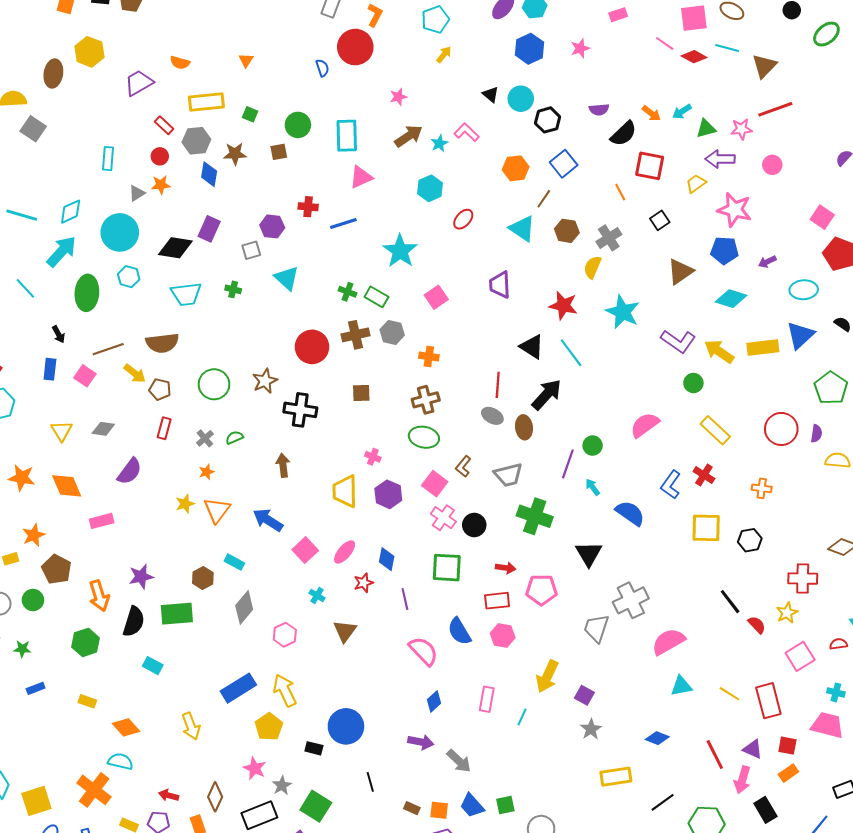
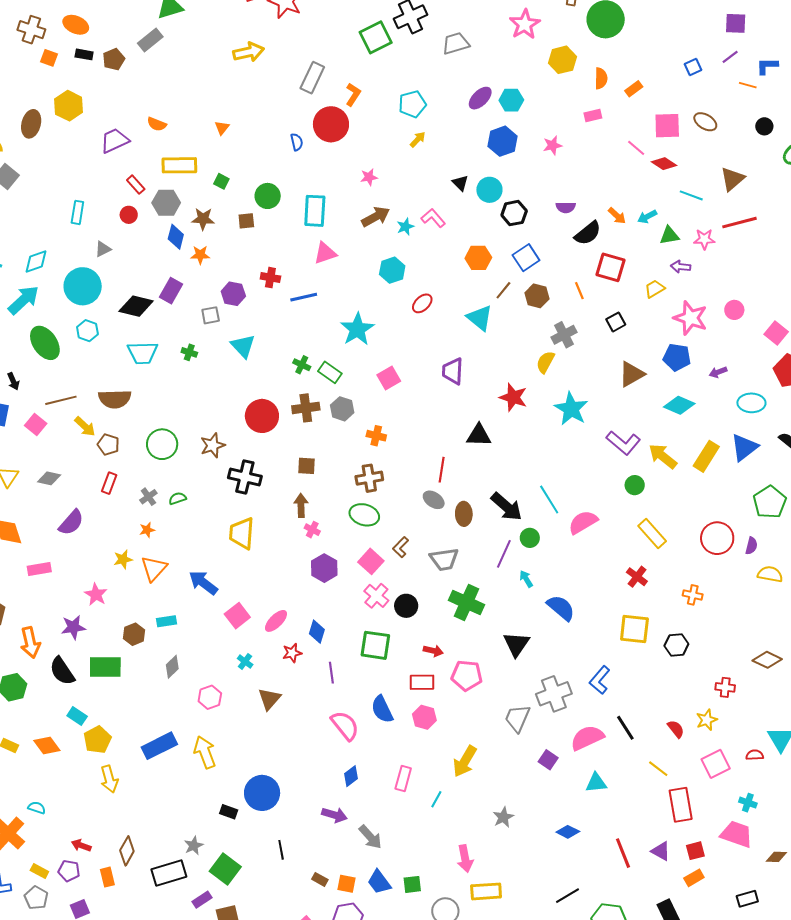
cyan line: (727, 48) -> (691, 195), moved
purple arrow: (720, 159) -> (681, 267), size x0.7
pink circle: (772, 165) -> (734, 310), moved
orange star: (161, 185) -> (200, 255), moved
brown hexagon: (567, 231) -> (537, 296), moved
green ellipse: (87, 293) -> (45, 343), turned -44
black triangle: (532, 347) -> (479, 435), turned -36
yellow rectangle: (763, 348) -> (706, 456), turned -56
cyan line: (571, 353) -> (549, 499), moved
black arrow: (547, 395) -> (507, 507), moved, turned 84
brown arrow: (283, 465) -> (301, 505), moved
blue L-shape: (671, 485) -> (600, 680), moved
yellow trapezoid: (345, 491) -> (242, 533), moved
cyan rectangle: (234, 562) -> (167, 621), turned -42
red cross: (803, 579) -> (725, 687), size x0.7
black line: (730, 602) -> (625, 728), moved
gray diamond: (244, 607) -> (172, 667), size x0.7
black semicircle: (134, 622) -> (62, 671), turned 124
yellow line: (729, 694) -> (658, 769), moved
purple square: (584, 695) -> (548, 760), moved
orange diamond: (126, 727) -> (47, 746), moved
yellow pentagon: (269, 727) -> (97, 740), moved
red square: (787, 746) -> (695, 851), turned -30
cyan semicircle: (120, 761) -> (37, 808), size x0.7
pink star: (255, 768) -> (96, 594), moved
yellow rectangle: (616, 777) -> (486, 891), moved
pink arrow: (742, 780) -> (465, 859), moved, turned -32

